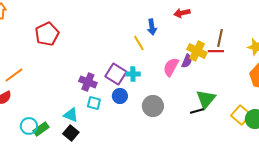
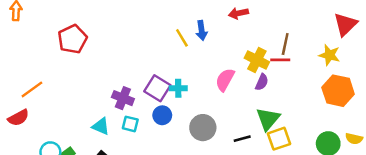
yellow line: (139, 43) -> (182, 38), moved
purple semicircle: (187, 61) -> (262, 82), moved
black line: (197, 111) -> (242, 139), moved
cyan triangle: (71, 115) -> (101, 126), moved
yellow square: (241, 115) -> (279, 139), moved, turned 30

